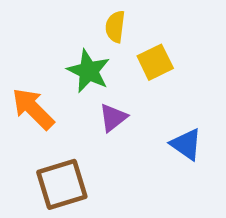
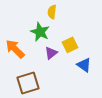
yellow square: (155, 62) -> (70, 45), moved

